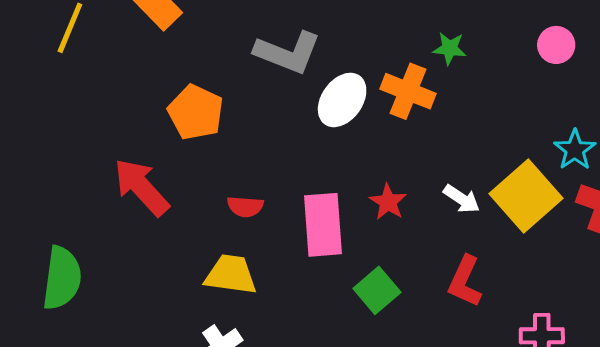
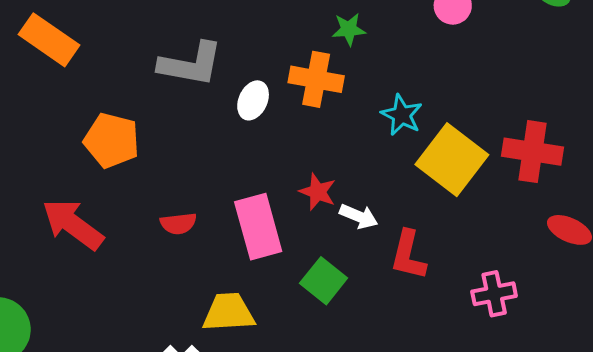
white ellipse: (342, 100) -> (253, 100), size x0.7
cyan star: (575, 150) -> (402, 115), moved
white arrow: (462, 199) -> (359, 216), moved
yellow trapezoid: (231, 275) -> (229, 312), moved

